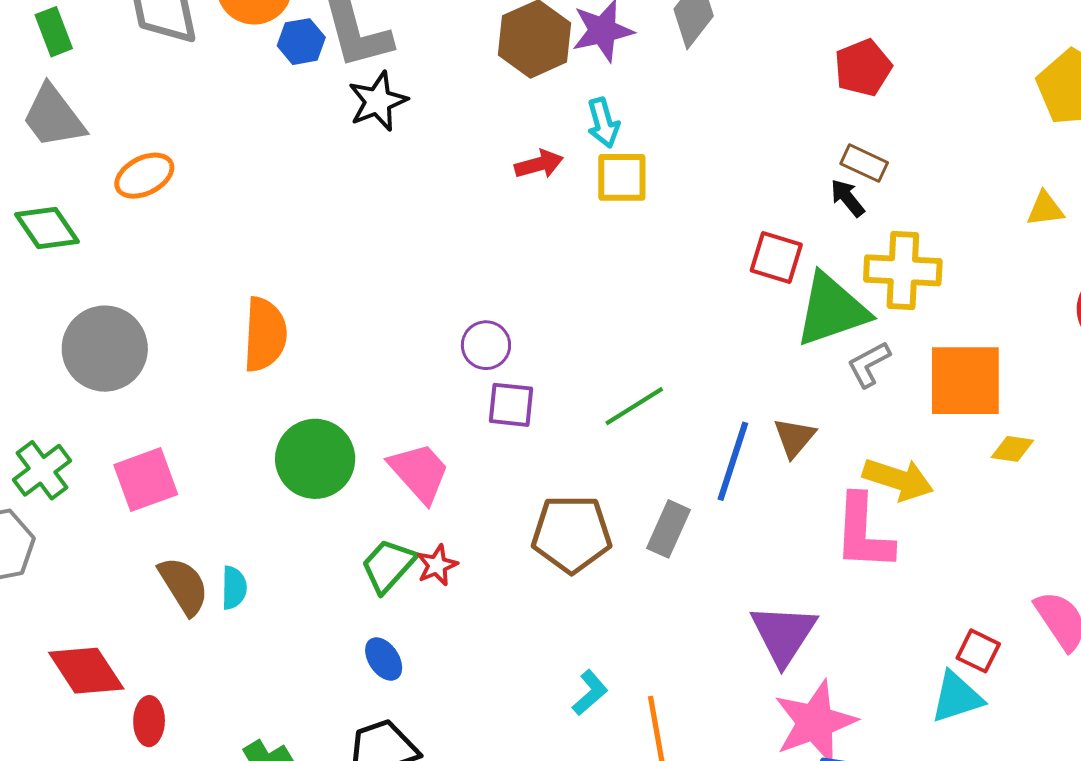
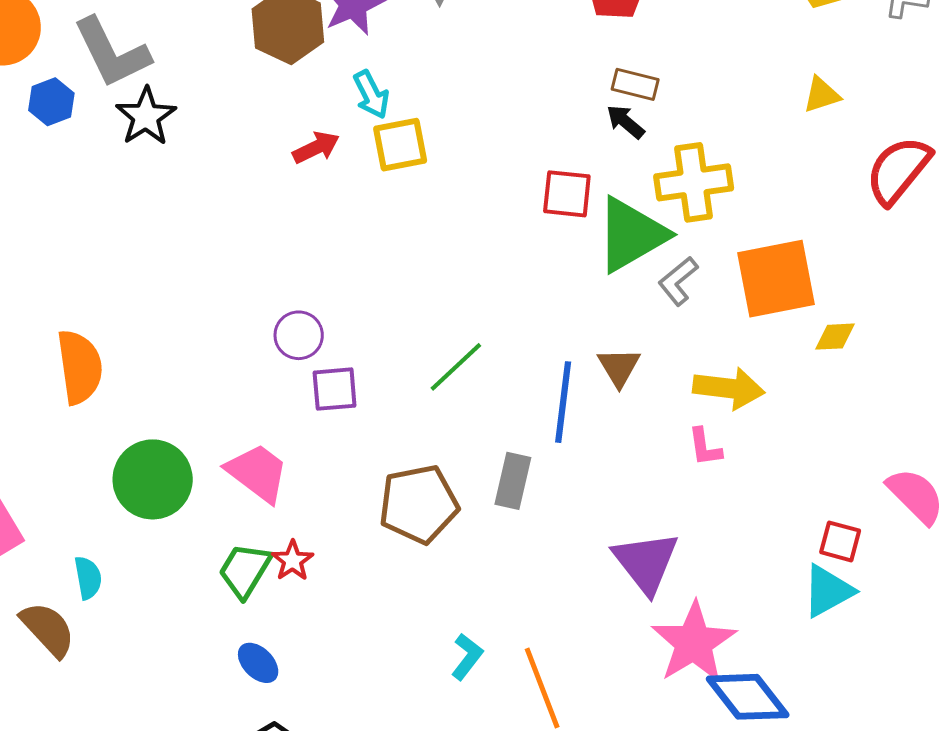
blue hexagon: (301, 42) -> (51, 102), moved
pink L-shape: (863, 533) -> (705, 447), size x0.5
cyan semicircle: (234, 588) -> (88, 578), moved

